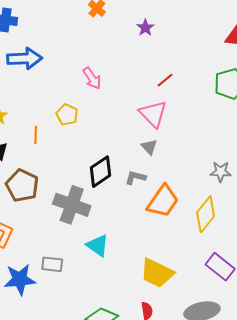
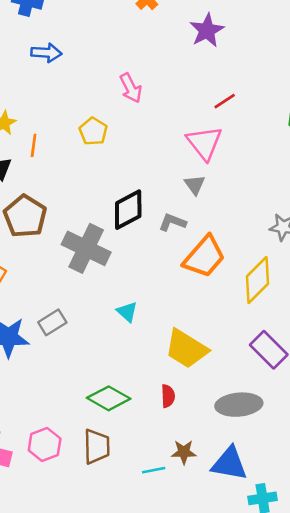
purple star: (145, 28) -> (207, 30), size x1.5
blue arrow: (25, 59) -> (46, 53), size x0.7
orange line: (36, 135) -> (34, 145), moved
cyan triangle: (98, 245) -> (127, 312), moved, size x0.7
gray rectangle: (52, 264) -> (52, 322), turned -45

